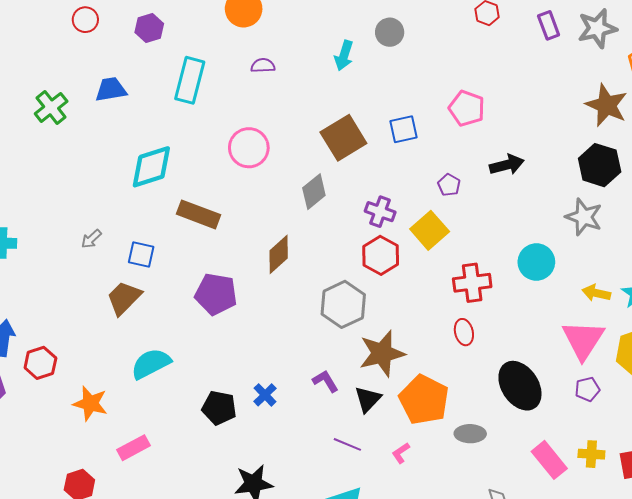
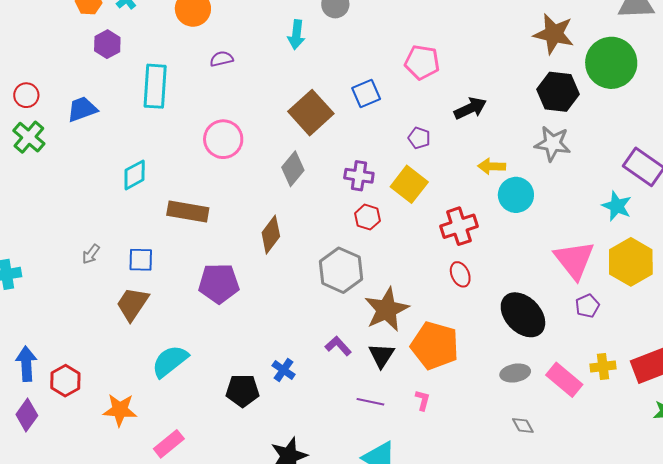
red circle: (85, 20) -> (26, 95), moved
cyan diamond: (151, 167) -> (135, 175), size x0.7
red hexagon: (381, 255) -> (367, 217), size x0.7
yellow arrow: (596, 293) -> (492, 166), moved
gray ellipse: (470, 434) -> (515, 373), moved
pink L-shape: (401, 453) -> (423, 400), turned 150

